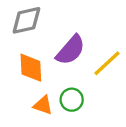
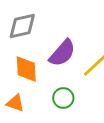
orange triangle: (43, 105) -> (15, 103), moved

